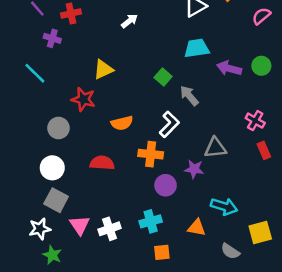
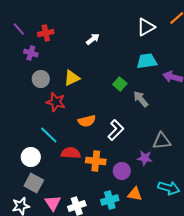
cyan line: (35, 73) -> (49, 135), moved
white L-shape: (169, 124) -> (116, 130), moved
gray circle: (59, 128) -> (41, 79), moved
orange cross: (151, 154) -> (96, 161), moved
orange triangle: (197, 228) -> (135, 194), moved

